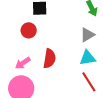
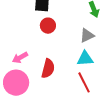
red circle: (29, 30) -> (48, 26), moved
red semicircle: (49, 59) -> (48, 69), moved

